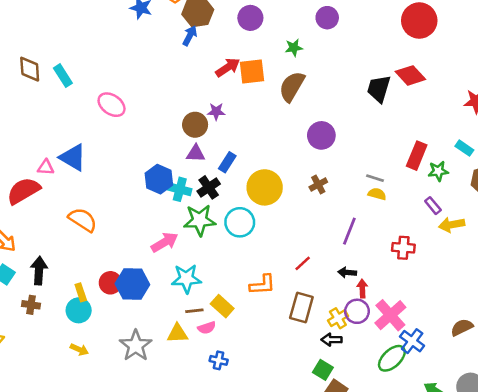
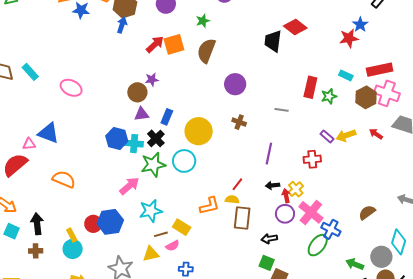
brown cross: (318, 185) -> (239, 122), turned -32
yellow semicircle: (377, 194) -> (232, 200), moved
purple rectangle: (433, 206) -> (327, 136), moved
yellow cross: (338, 318) -> (296, 189), moved

